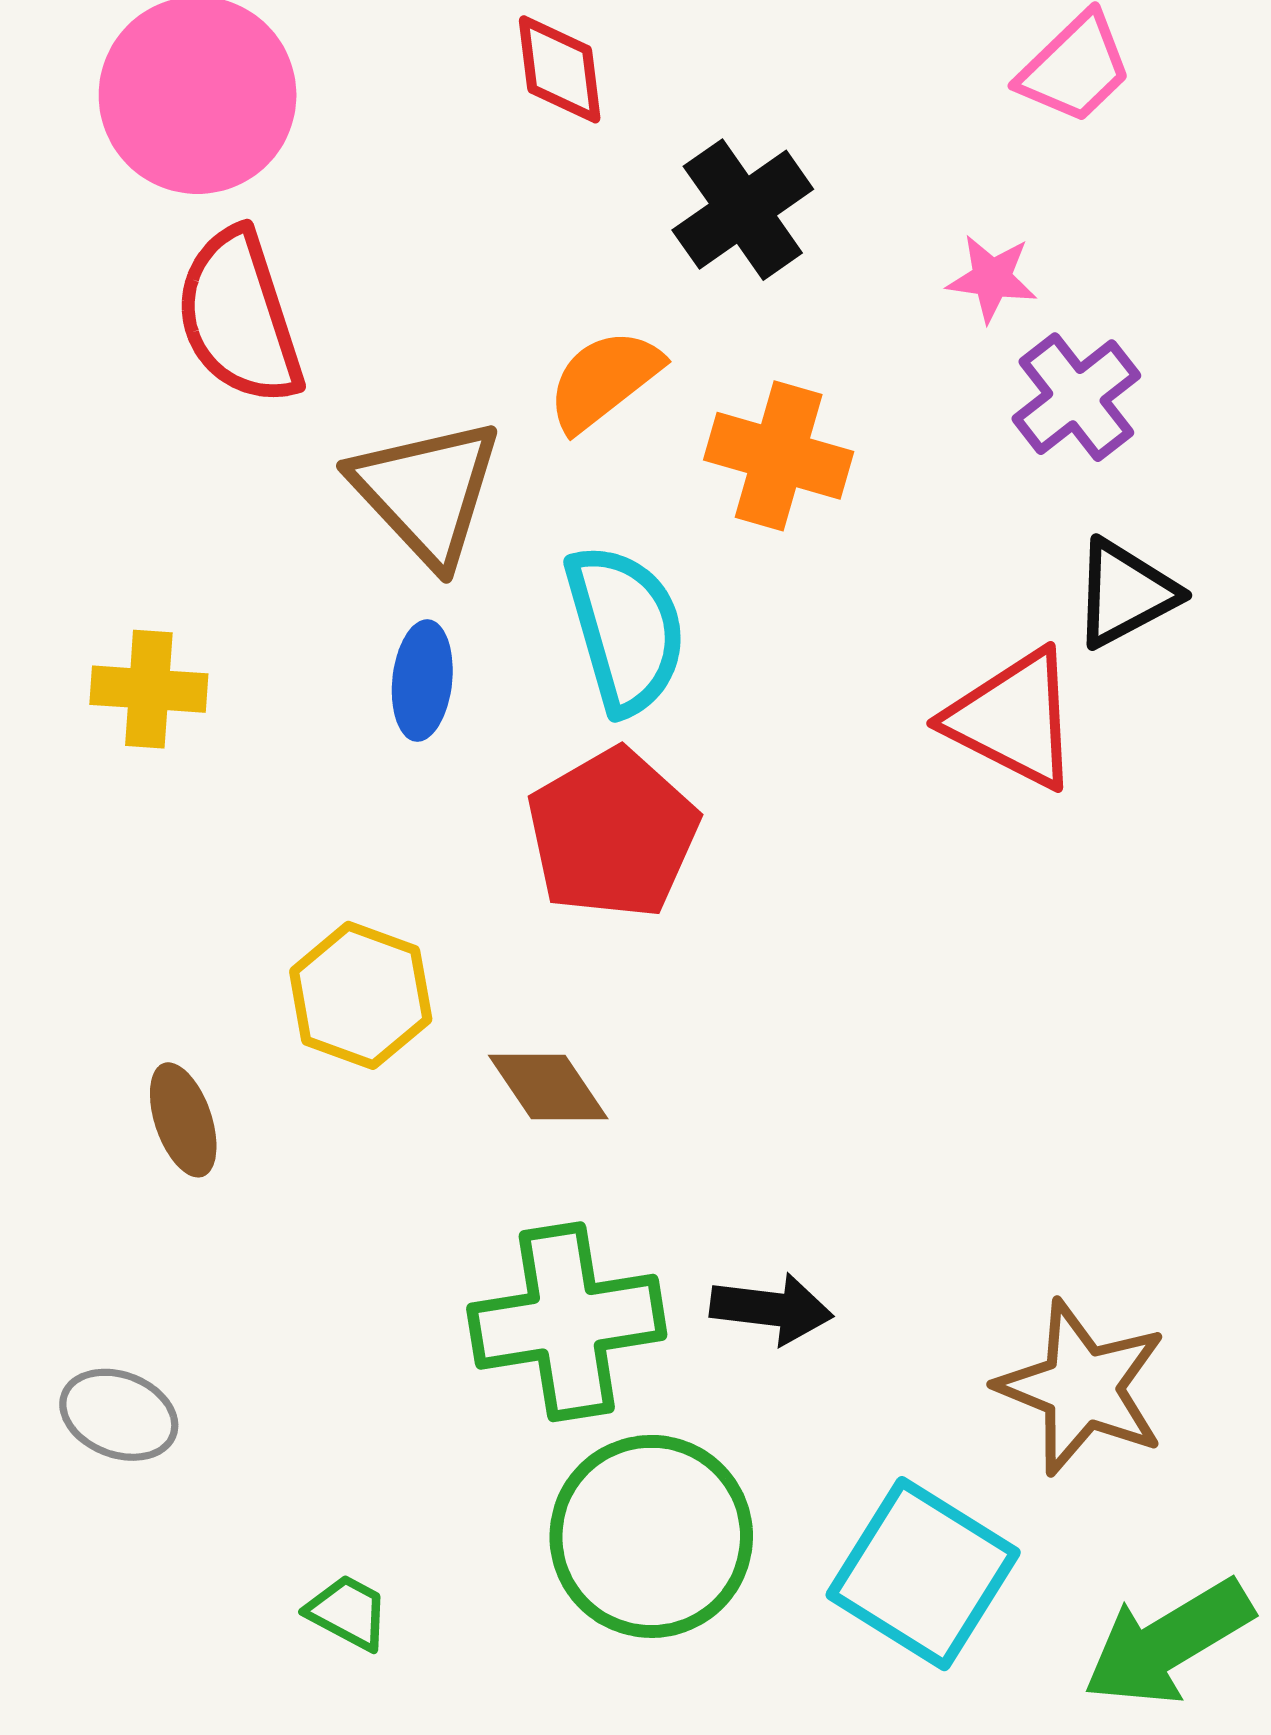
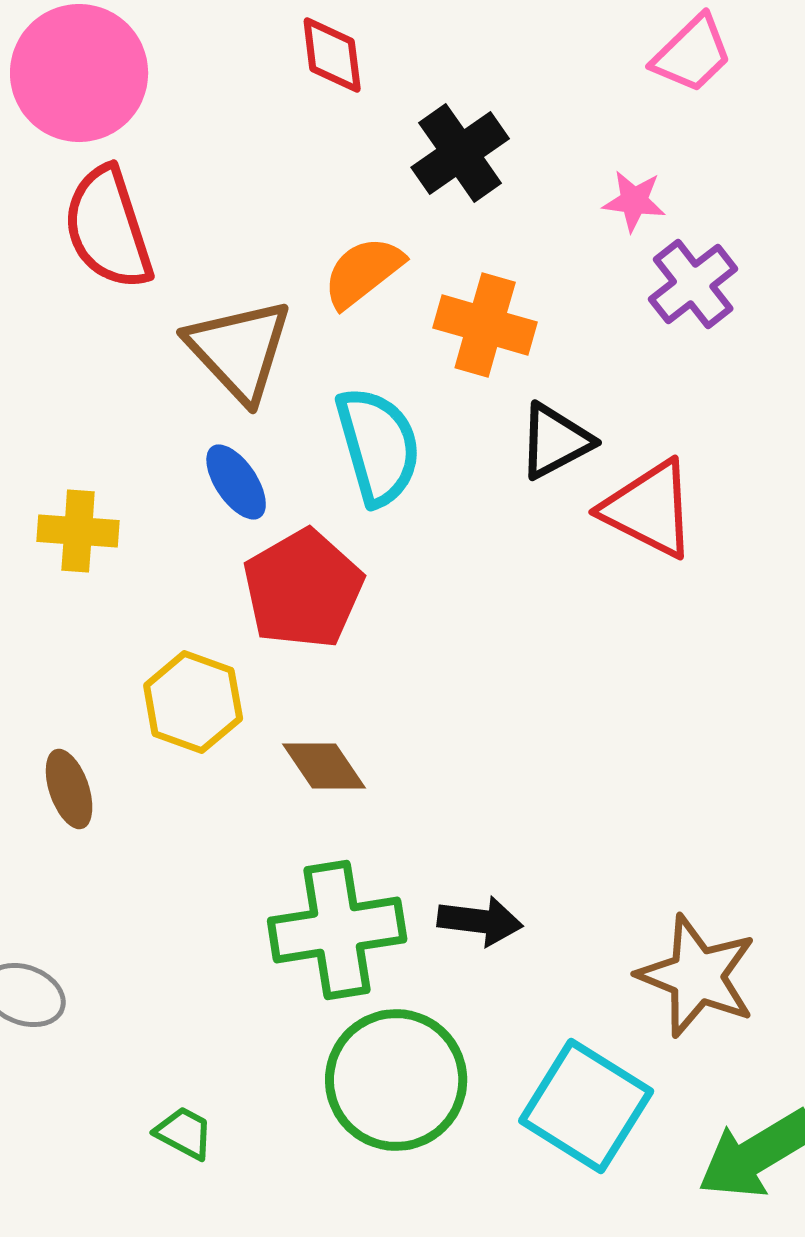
black triangle: (1125, 593) -> (555, 441), moved
blue ellipse: (422, 681) -> (236, 482), turned -40
yellow cross: (149, 689) -> (78, 531), moved
red pentagon: (613, 834) -> (303, 589), moved

